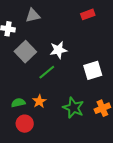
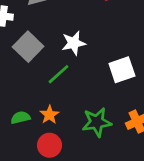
green star: (73, 108) -> (97, 122), turned -30
red circle: (25, 124) -> (49, 145), moved

